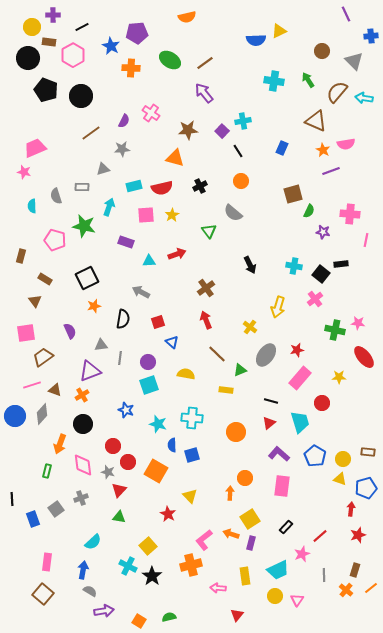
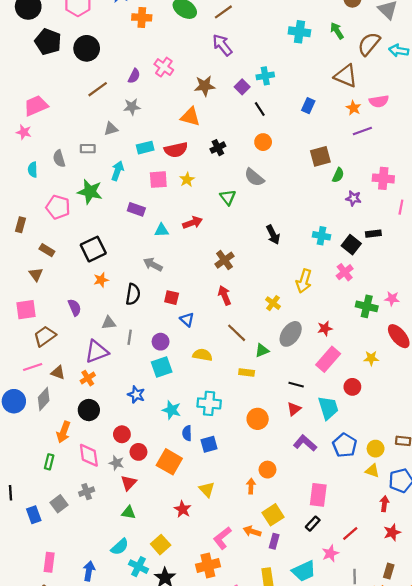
red square: (158, 322) -> (172, 298), turned 32
pink rectangle: (282, 486) -> (318, 495), moved
cyan semicircle: (93, 542) -> (120, 547), moved

